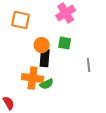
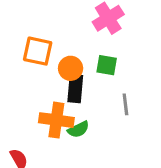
orange square: (21, 20) -> (38, 51), moved
gray line: (89, 65) -> (125, 104), moved

